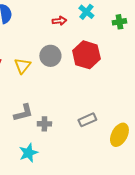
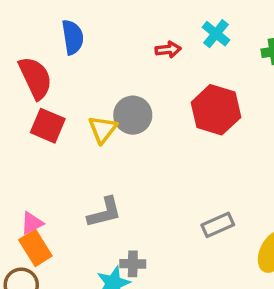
gray circle: (50, 56) -> (133, 115), moved
gray cross: (44, 124) -> (133, 264), moved

